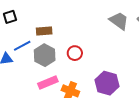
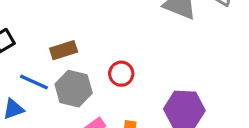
blue line: (22, 46) -> (34, 82), turned 66

